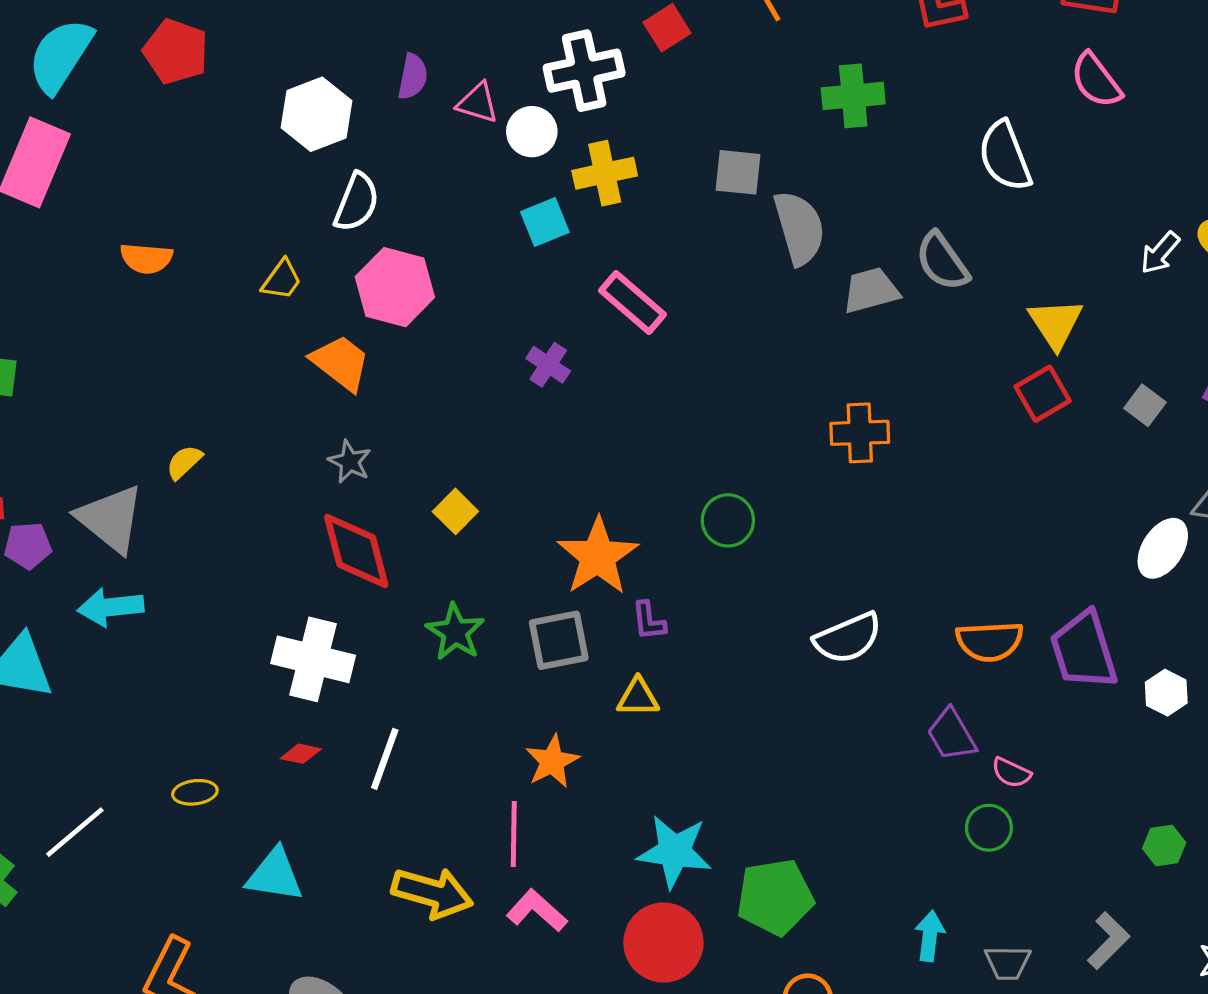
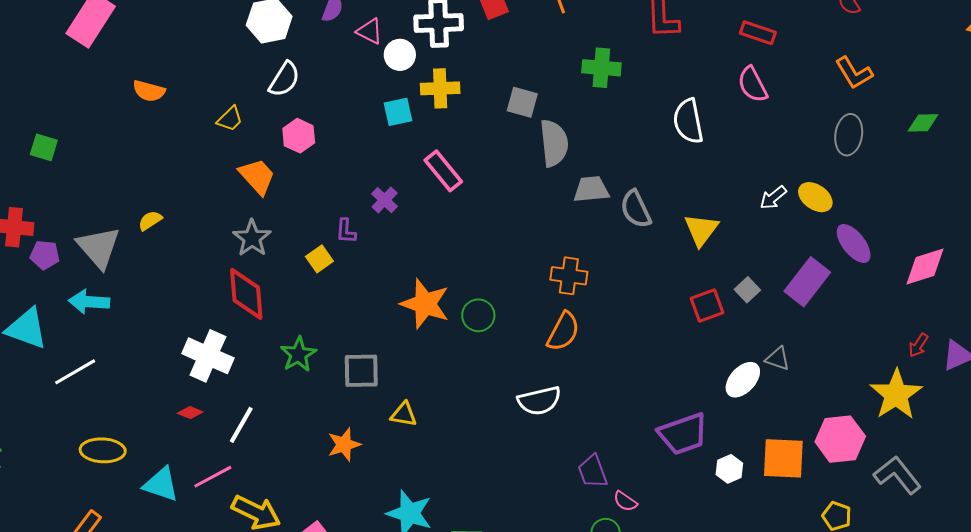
gray semicircle: (942, 261) -> (636, 209), moved
pink hexagon: (395, 287) -> (299, 136), size x0.7
red square: (1043, 394) -> (707, 305), moved
gray star: (350, 462) -> (252, 238), size x1.4
yellow square: (455, 511) -> (319, 259), moved
orange star: (598, 556) -> (425, 304), moved, turned -30
purple L-shape: (649, 621) -> (346, 231), moved
orange semicircle: (990, 641) -> (563, 331), moved, turned -69
purple trapezoid: (1084, 650) -> (683, 434), turned -102
yellow ellipse: (195, 792) -> (103, 450), moved, size x1.6
white line: (75, 832) -> (75, 372), moved
pink line: (514, 834) -> (213, 477), moved, turned 51

